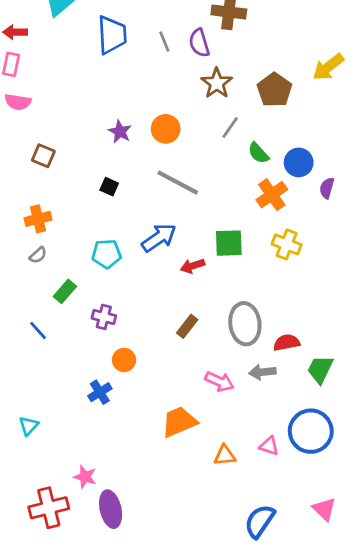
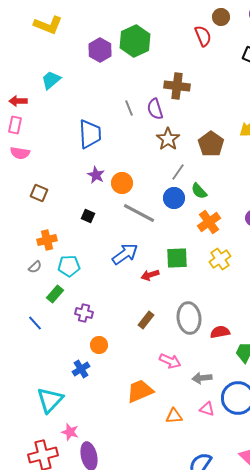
blue trapezoid: (112, 35) -> (90, 134), moved
orange circle: (166, 129) -> (122, 183), moved
blue circle: (299, 162) -> (174, 198), moved
orange cross: (38, 219) -> (47, 240), moved
yellow cross: (287, 244) -> (220, 259), turned 35
cyan pentagon: (107, 254) -> (69, 266), moved
gray arrow: (262, 372) -> (202, 378), moved
cyan triangle: (29, 426) -> (50, 400), moved, size x1.8

